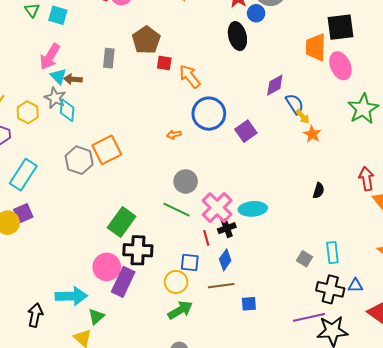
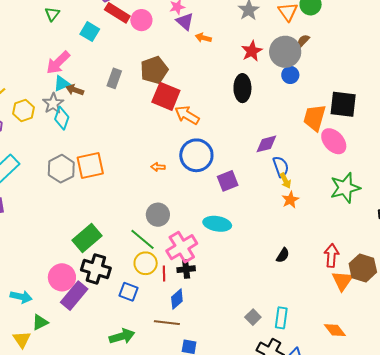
blue circle: (256, 13) -> (290, 75), moved
cyan square: (58, 15) -> (90, 32), moved
red square: (164, 63) -> (166, 96), size x1.8
pink ellipse: (340, 66) -> (334, 141), turned -32
cyan triangle: (58, 76) -> (62, 84), turned 36
orange arrow: (190, 76) -> (187, 115), turned -35
cyan ellipse: (253, 209) -> (217, 224), moved
blue square: (190, 263) -> (128, 292), moved
yellow circle: (176, 282) -> (146, 263), moved
cyan arrow: (71, 296) -> (21, 297), size x0.7

